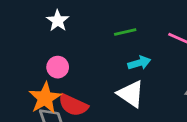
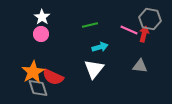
pink circle: (58, 67) -> (41, 34), moved
white triangle: (131, 94) -> (94, 69), turned 35

